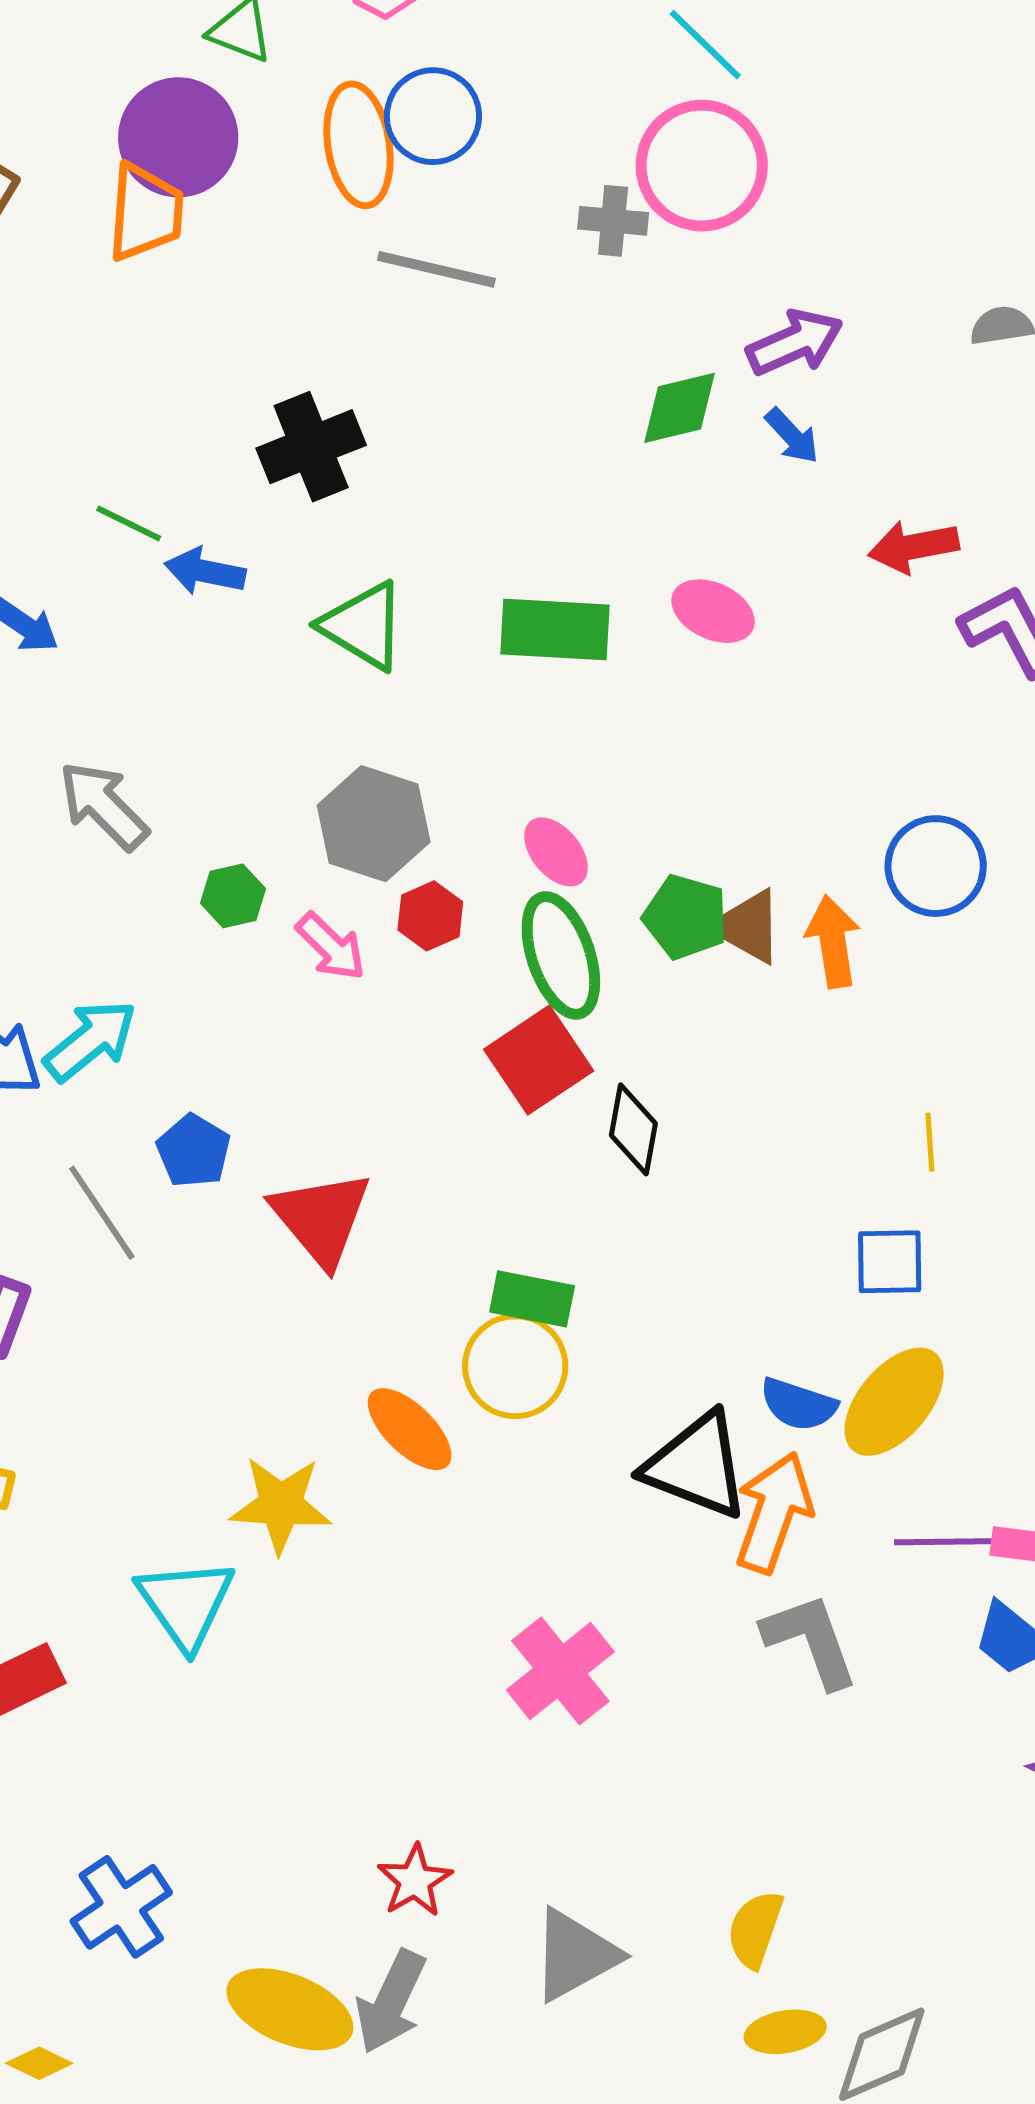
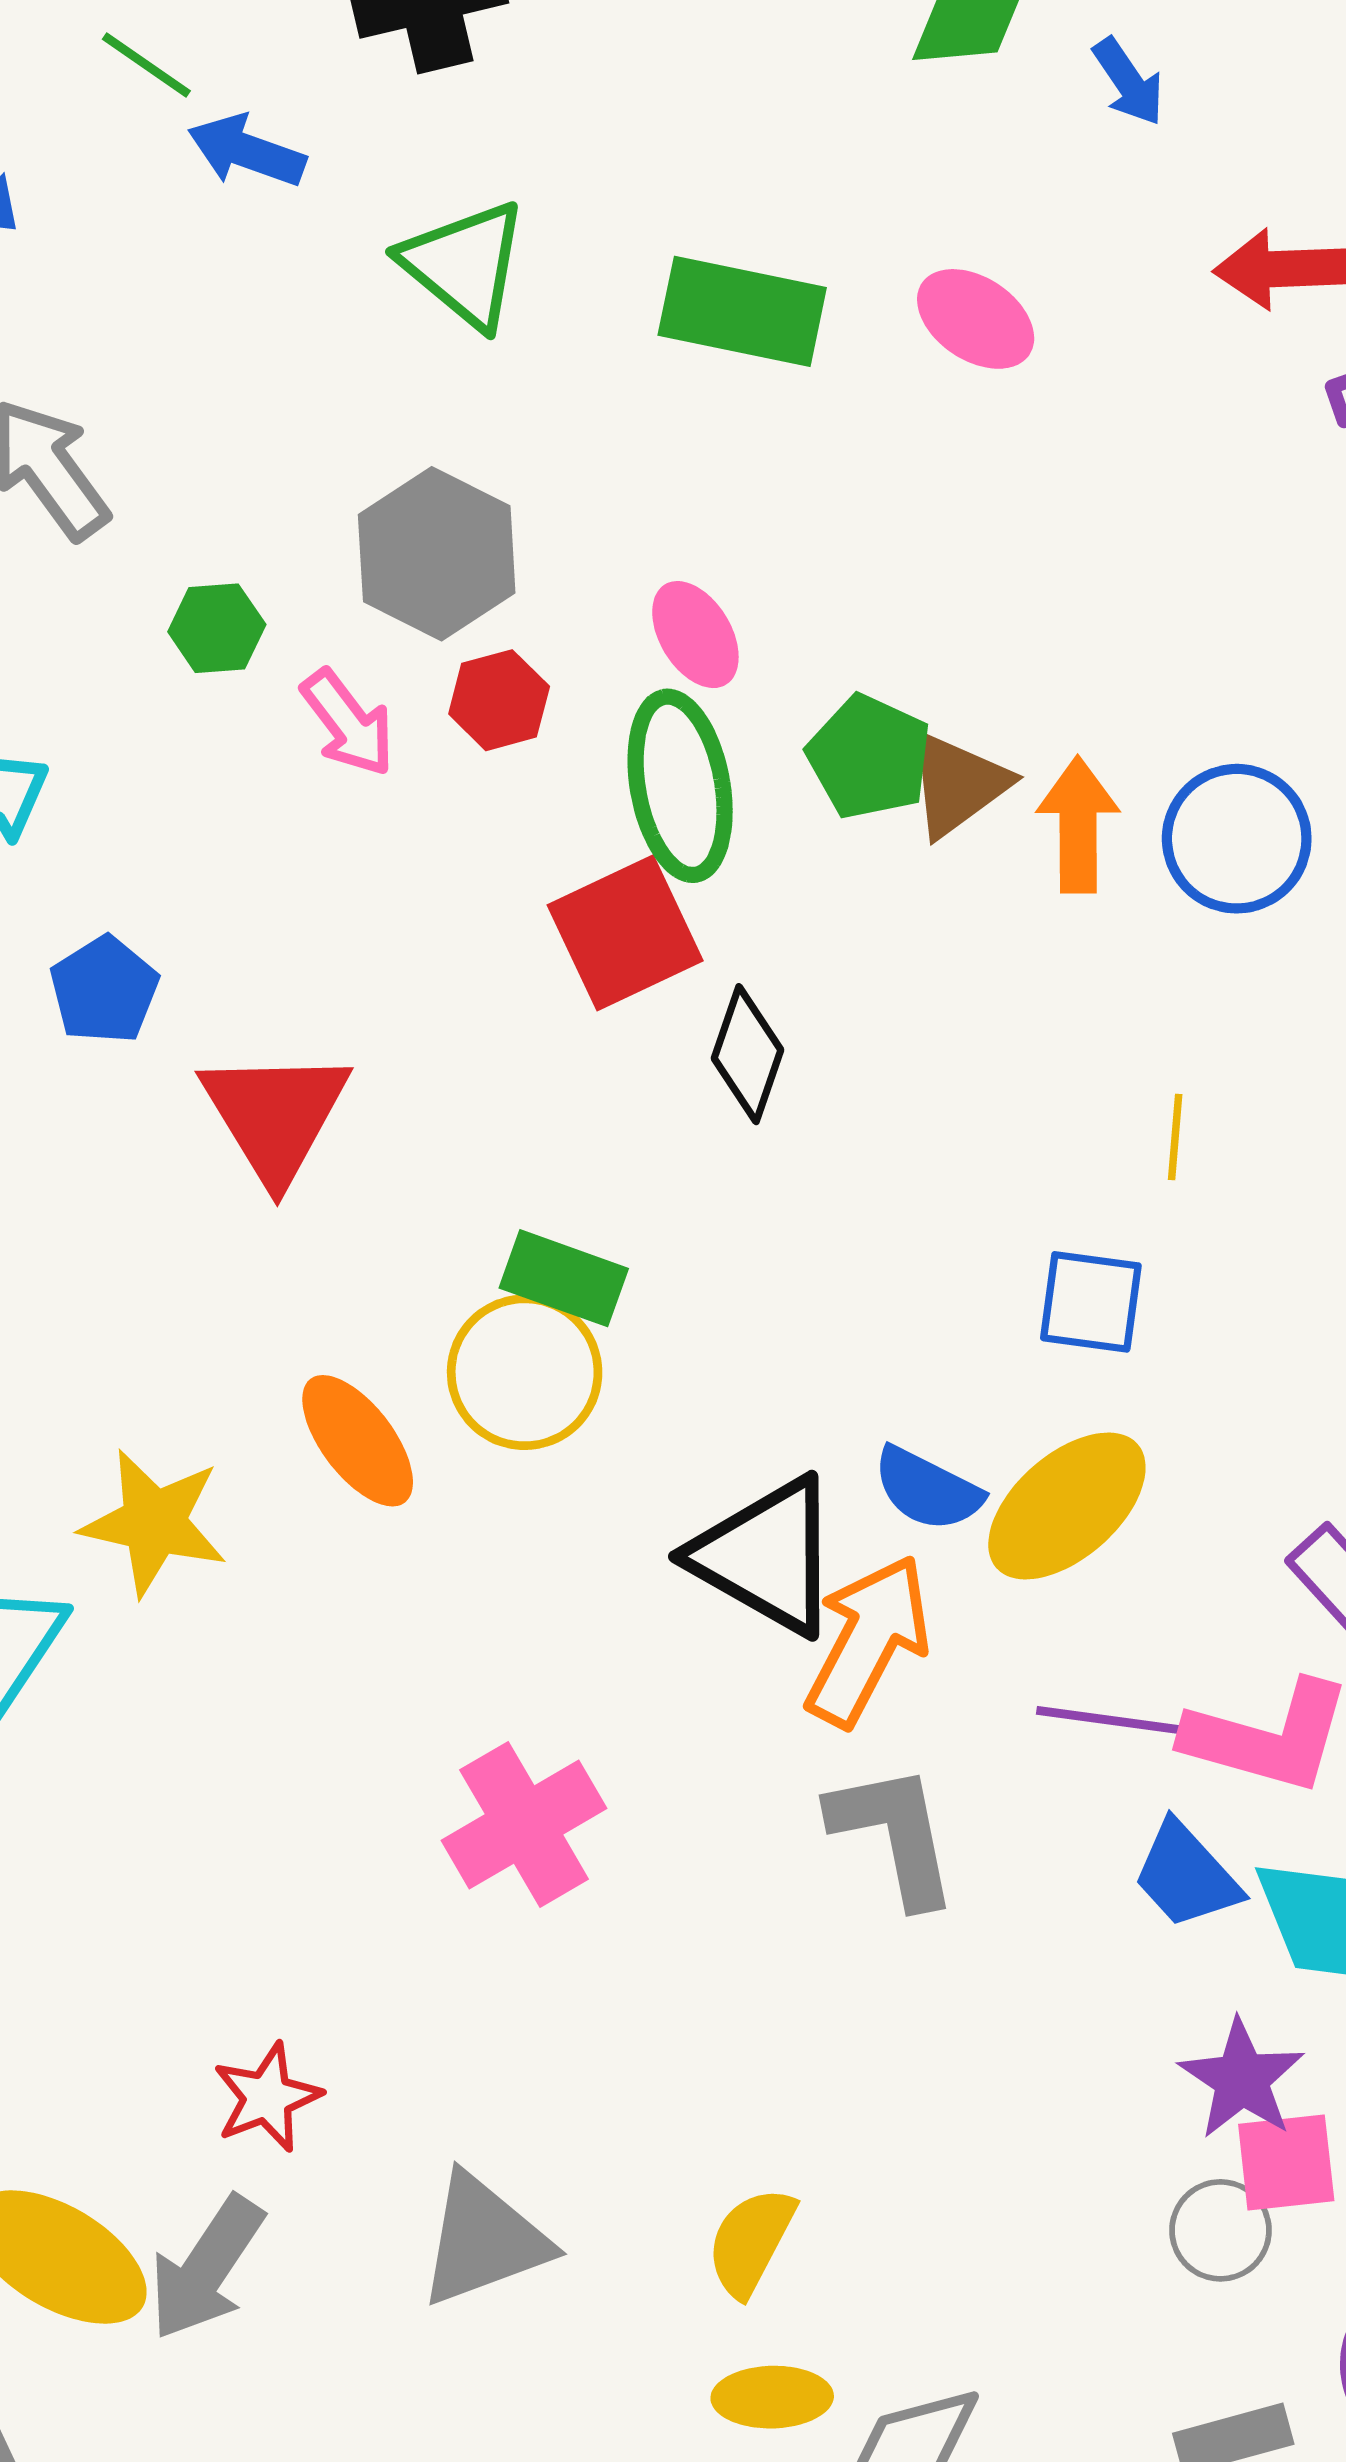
blue circle: (936, 866) -> (1237, 839), moved
brown triangle: (748, 927) -> (957, 784), turned 46

